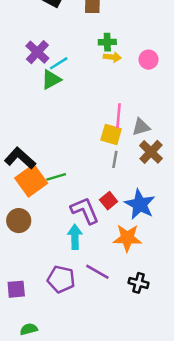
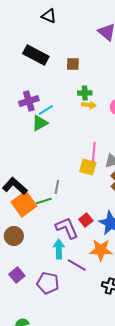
purple cross: (37, 52) -> (29, 101), turned 30
gray line: (115, 159) -> (57, 187), moved
purple line: (97, 272) -> (77, 265), moved
purple square: (16, 289) -> (17, 275), moved, turned -35

